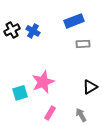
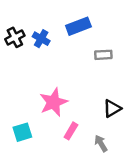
blue rectangle: (74, 21) -> (78, 26), moved
cyan square: (20, 93) -> (22, 132), moved
pink rectangle: (50, 113) -> (71, 131), moved

